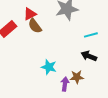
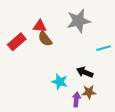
red triangle: (30, 14) -> (40, 26), turned 32
black arrow: (89, 56) -> (85, 72), moved

